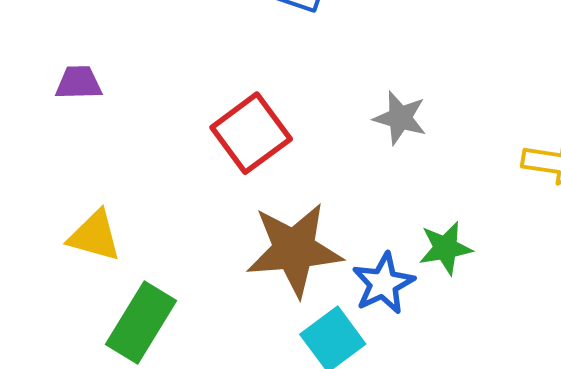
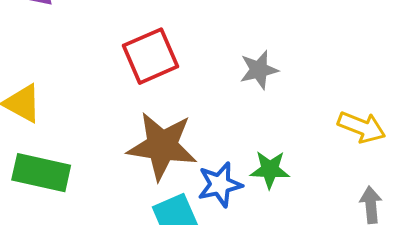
gray star: (400, 118) -> (259, 70), turned 30
green rectangle: (141, 323) -> (41, 173), turned 58

